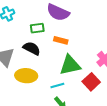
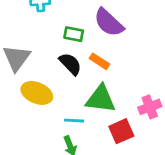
black semicircle: (32, 48) -> (70, 64), moved

